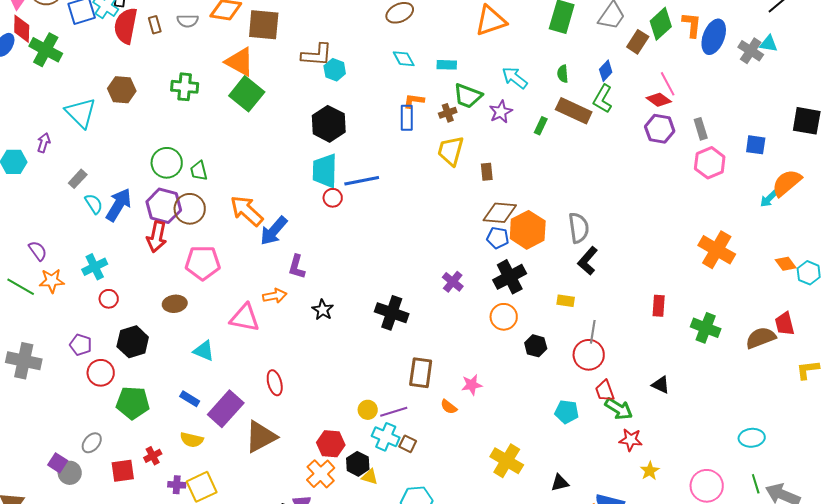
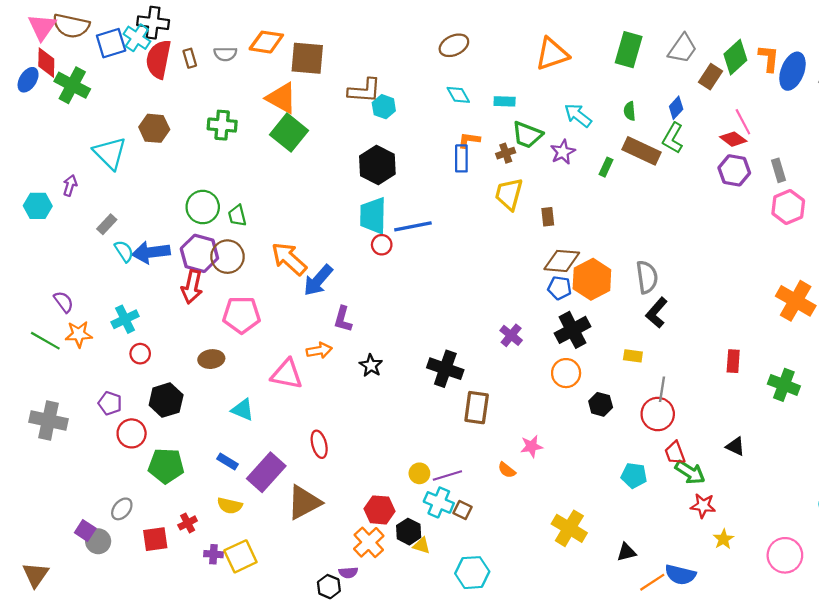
blue arrow: (119, 205) -> (151, 252), turned -128
brown rectangle: (421, 373) -> (477, 408), moved

